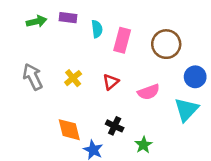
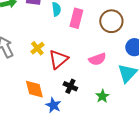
red triangle: (111, 82) -> (58, 59), moved, size x1.5
green star: (144, 145) -> (102, 96), moved

